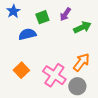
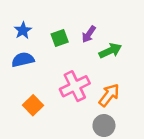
blue semicircle: (27, 34) -> (23, 60), moved
pink cross: (54, 75) -> (75, 86), moved, turned 30

